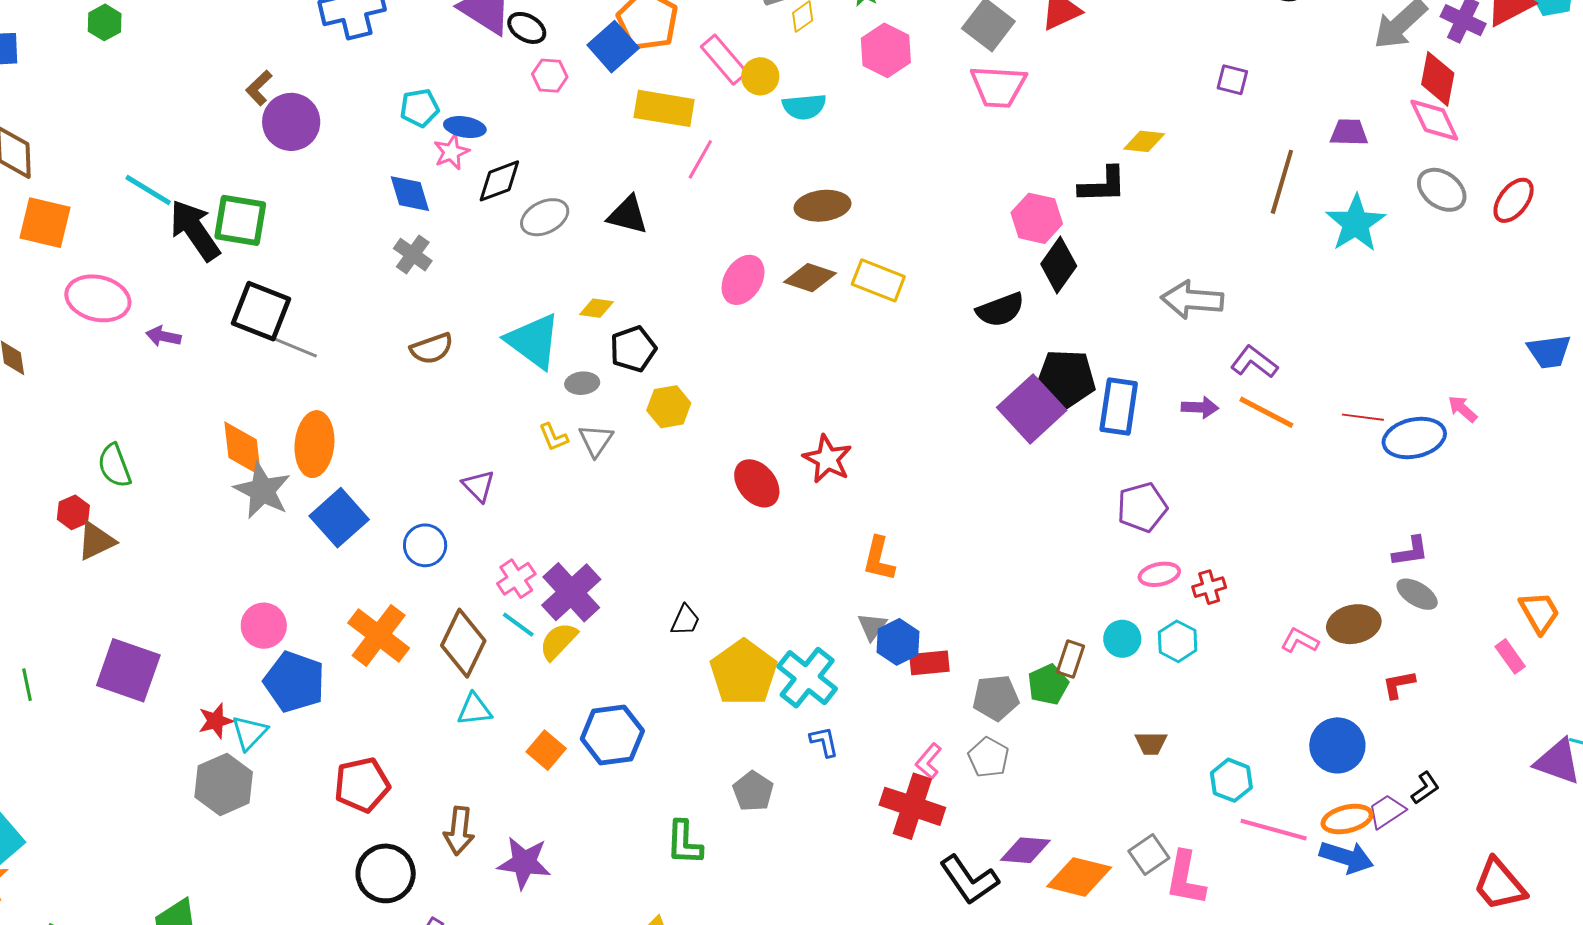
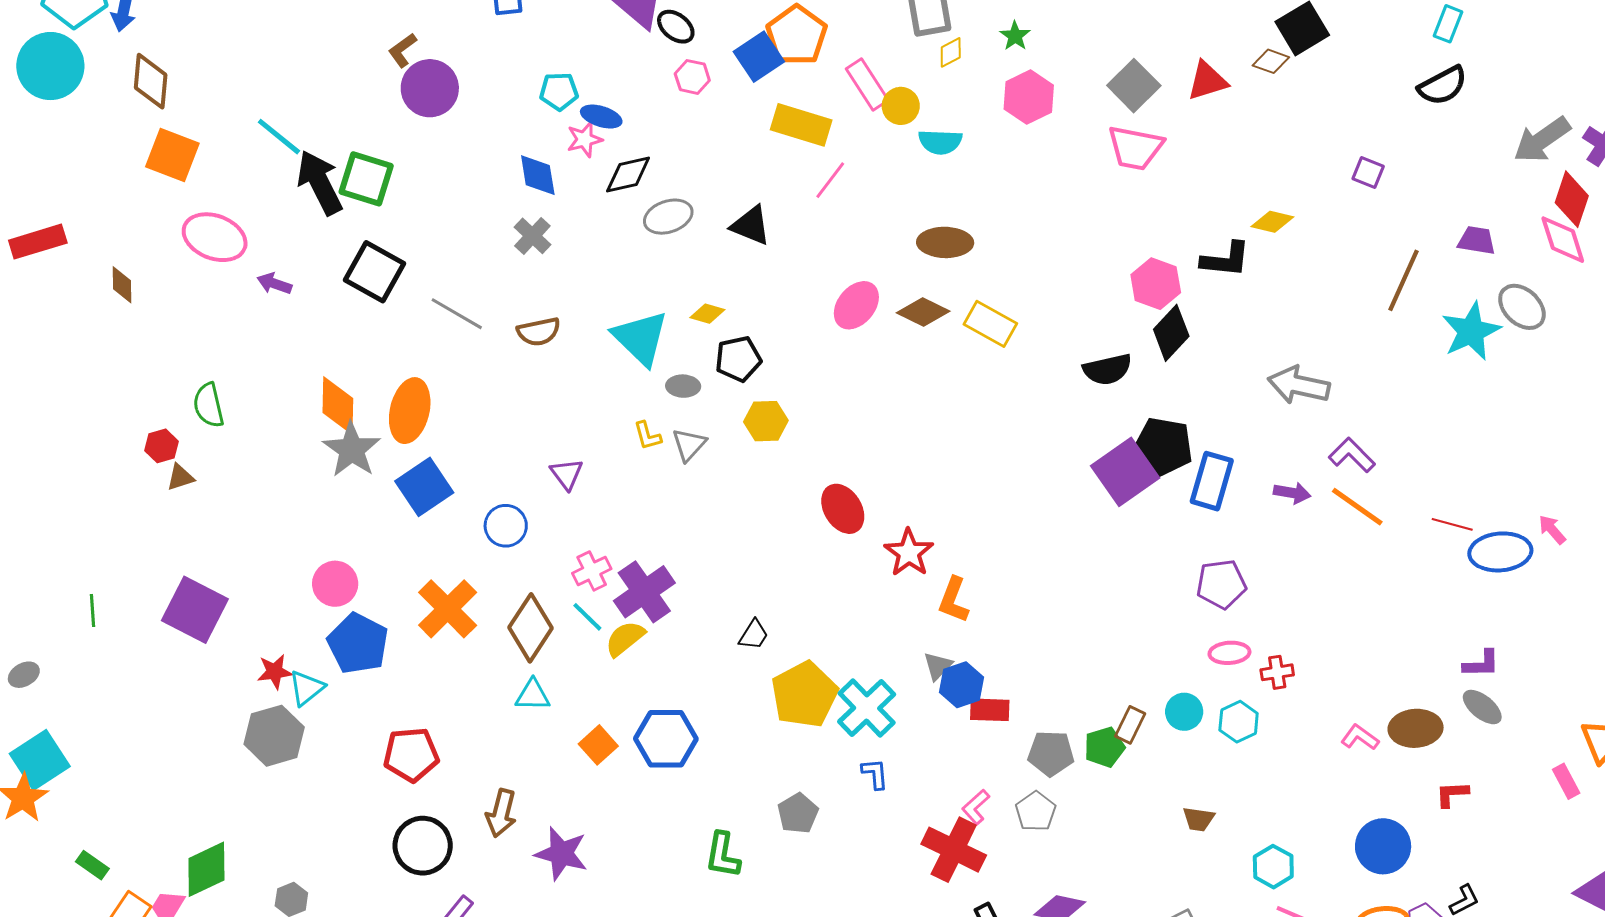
gray ellipse: (1442, 190) -> (1522, 307), moved
gray line: (290, 345) -> (457, 314), moved
red star: (827, 459) -> (909, 553), moved
brown triangle: (96, 541) -> (180, 477), size x0.7

